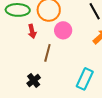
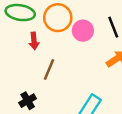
pink circle: (63, 30) -> (83, 31), moved

